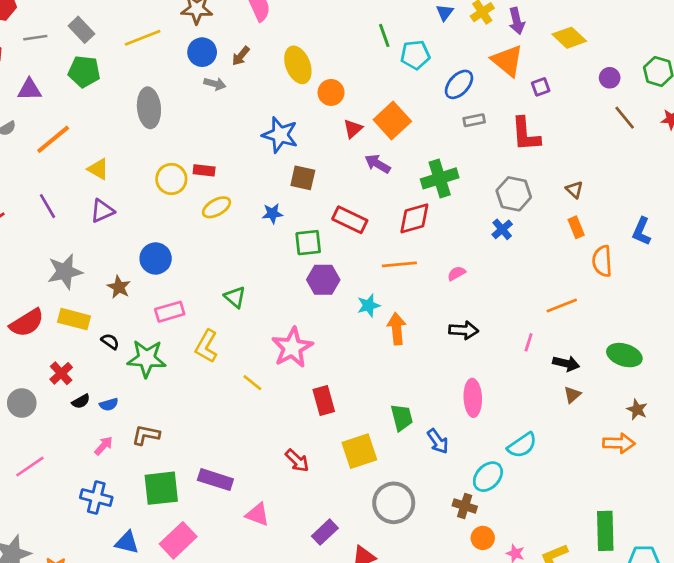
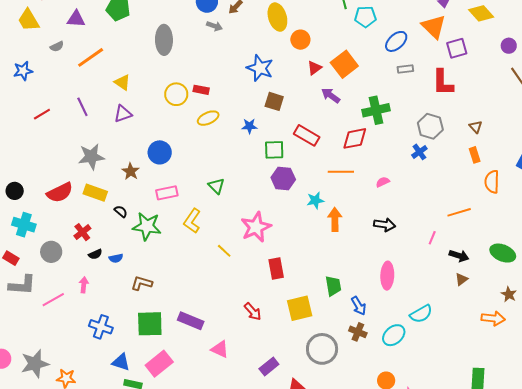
purple square: (541, 87) -> (457, 48), size x1.5
pink arrow: (104, 446) -> (84, 285), moved, turned -42
brown cross: (465, 506) -> (358, 332), moved

